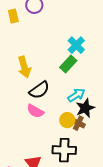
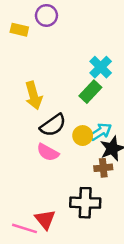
yellow rectangle: (13, 16) -> (19, 30), turned -64
yellow circle: (67, 120) -> (83, 136), moved
brown cross: (78, 123) -> (103, 168), turned -32

